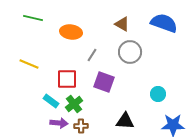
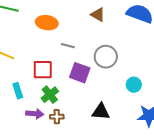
gray circle: (130, 52) -> (106, 57), moved
gray line: (92, 55) -> (68, 46), turned 72
cyan rectangle: (51, 101) -> (18, 91), moved, turned 35

